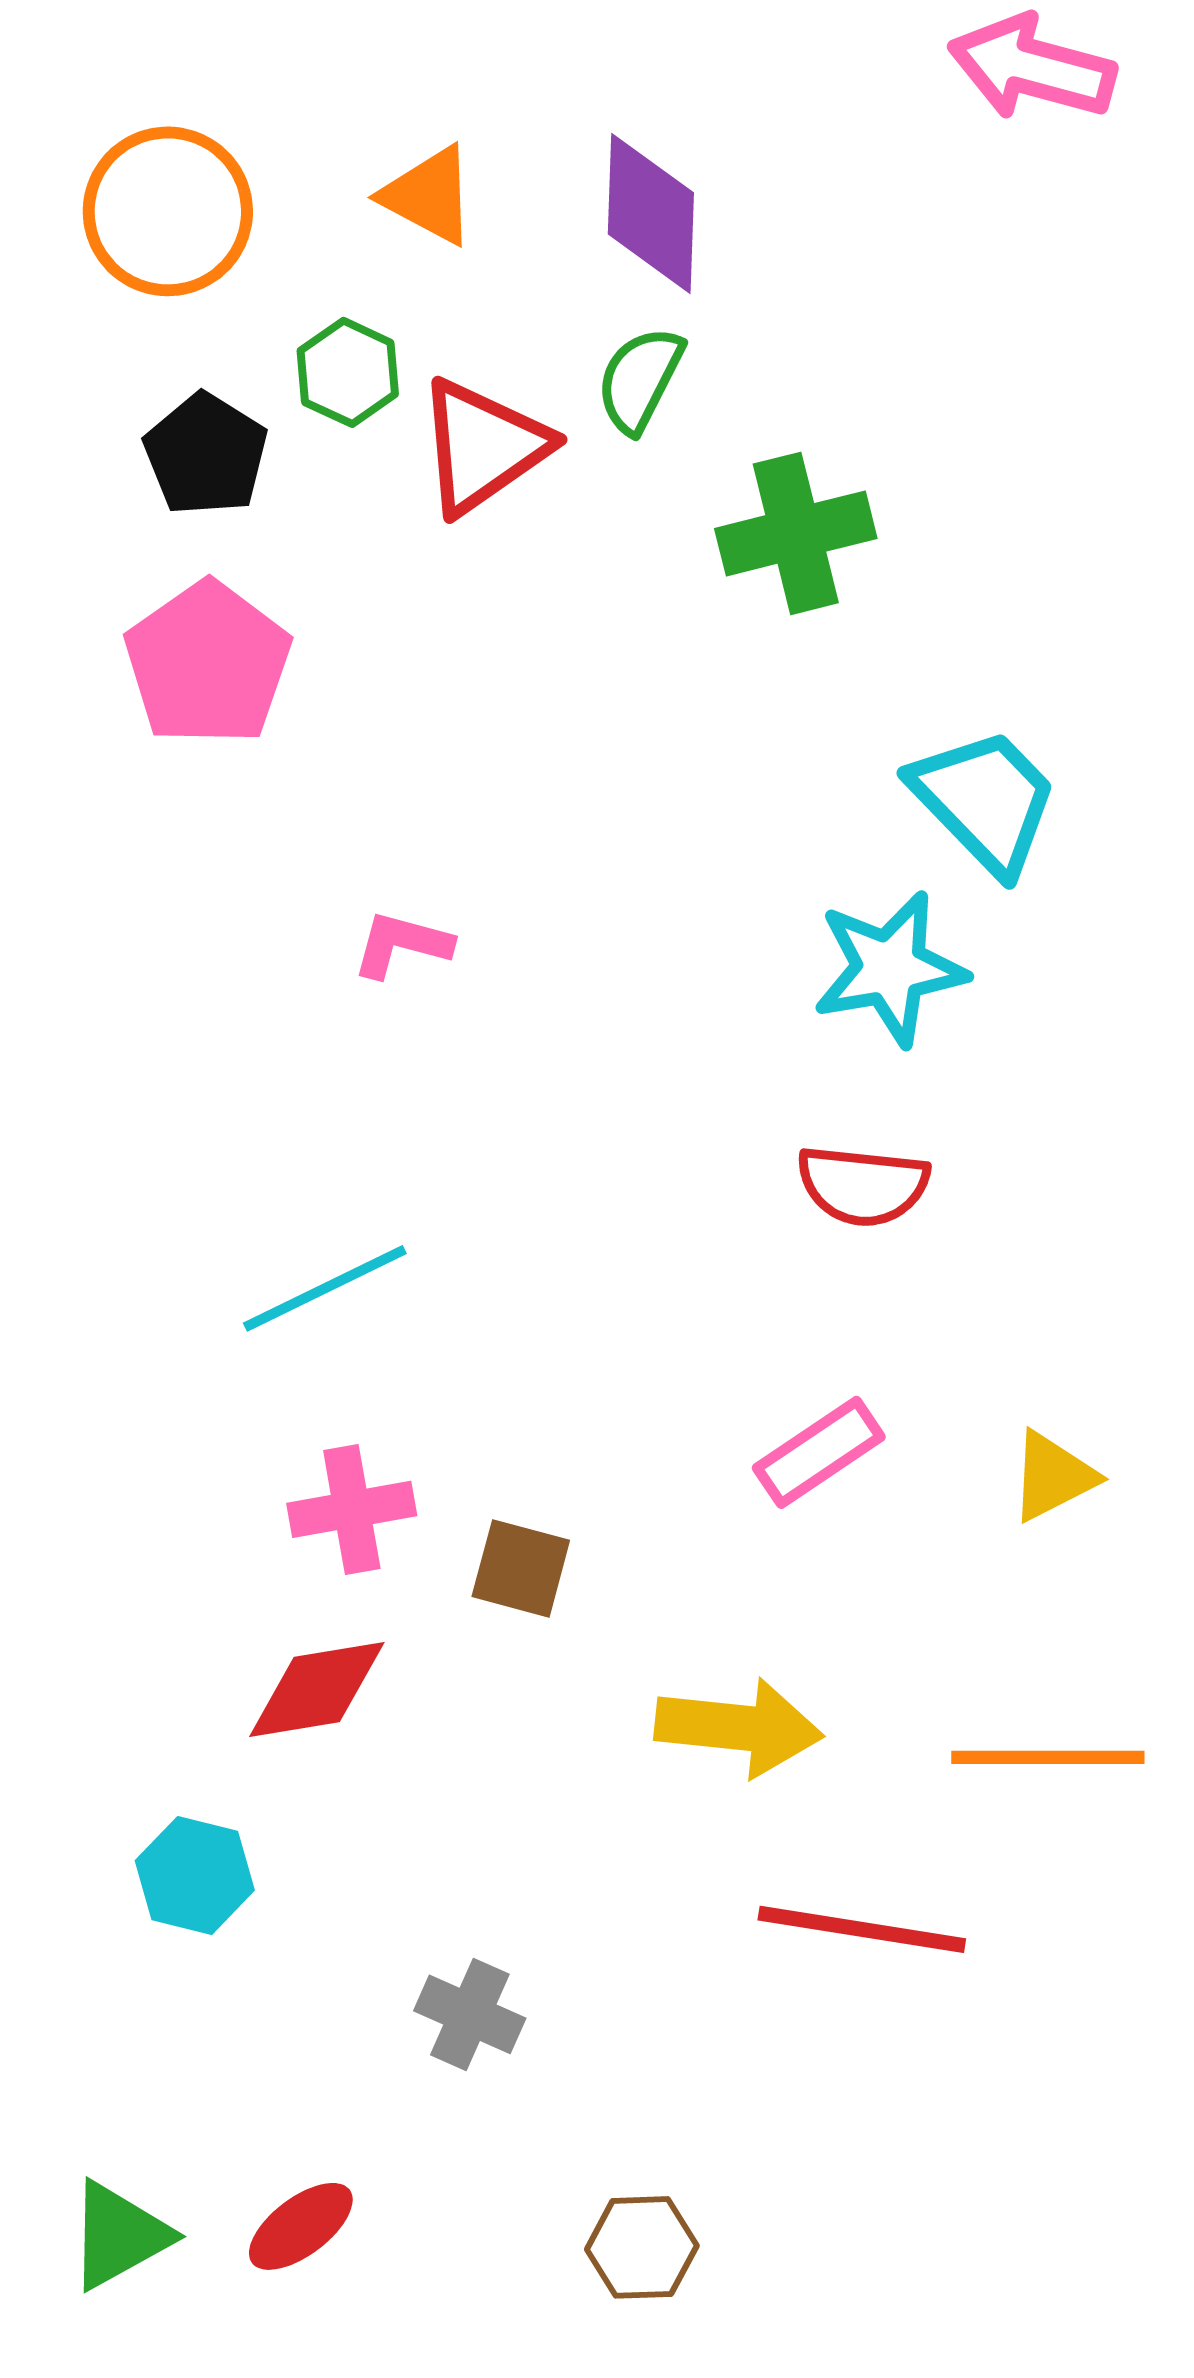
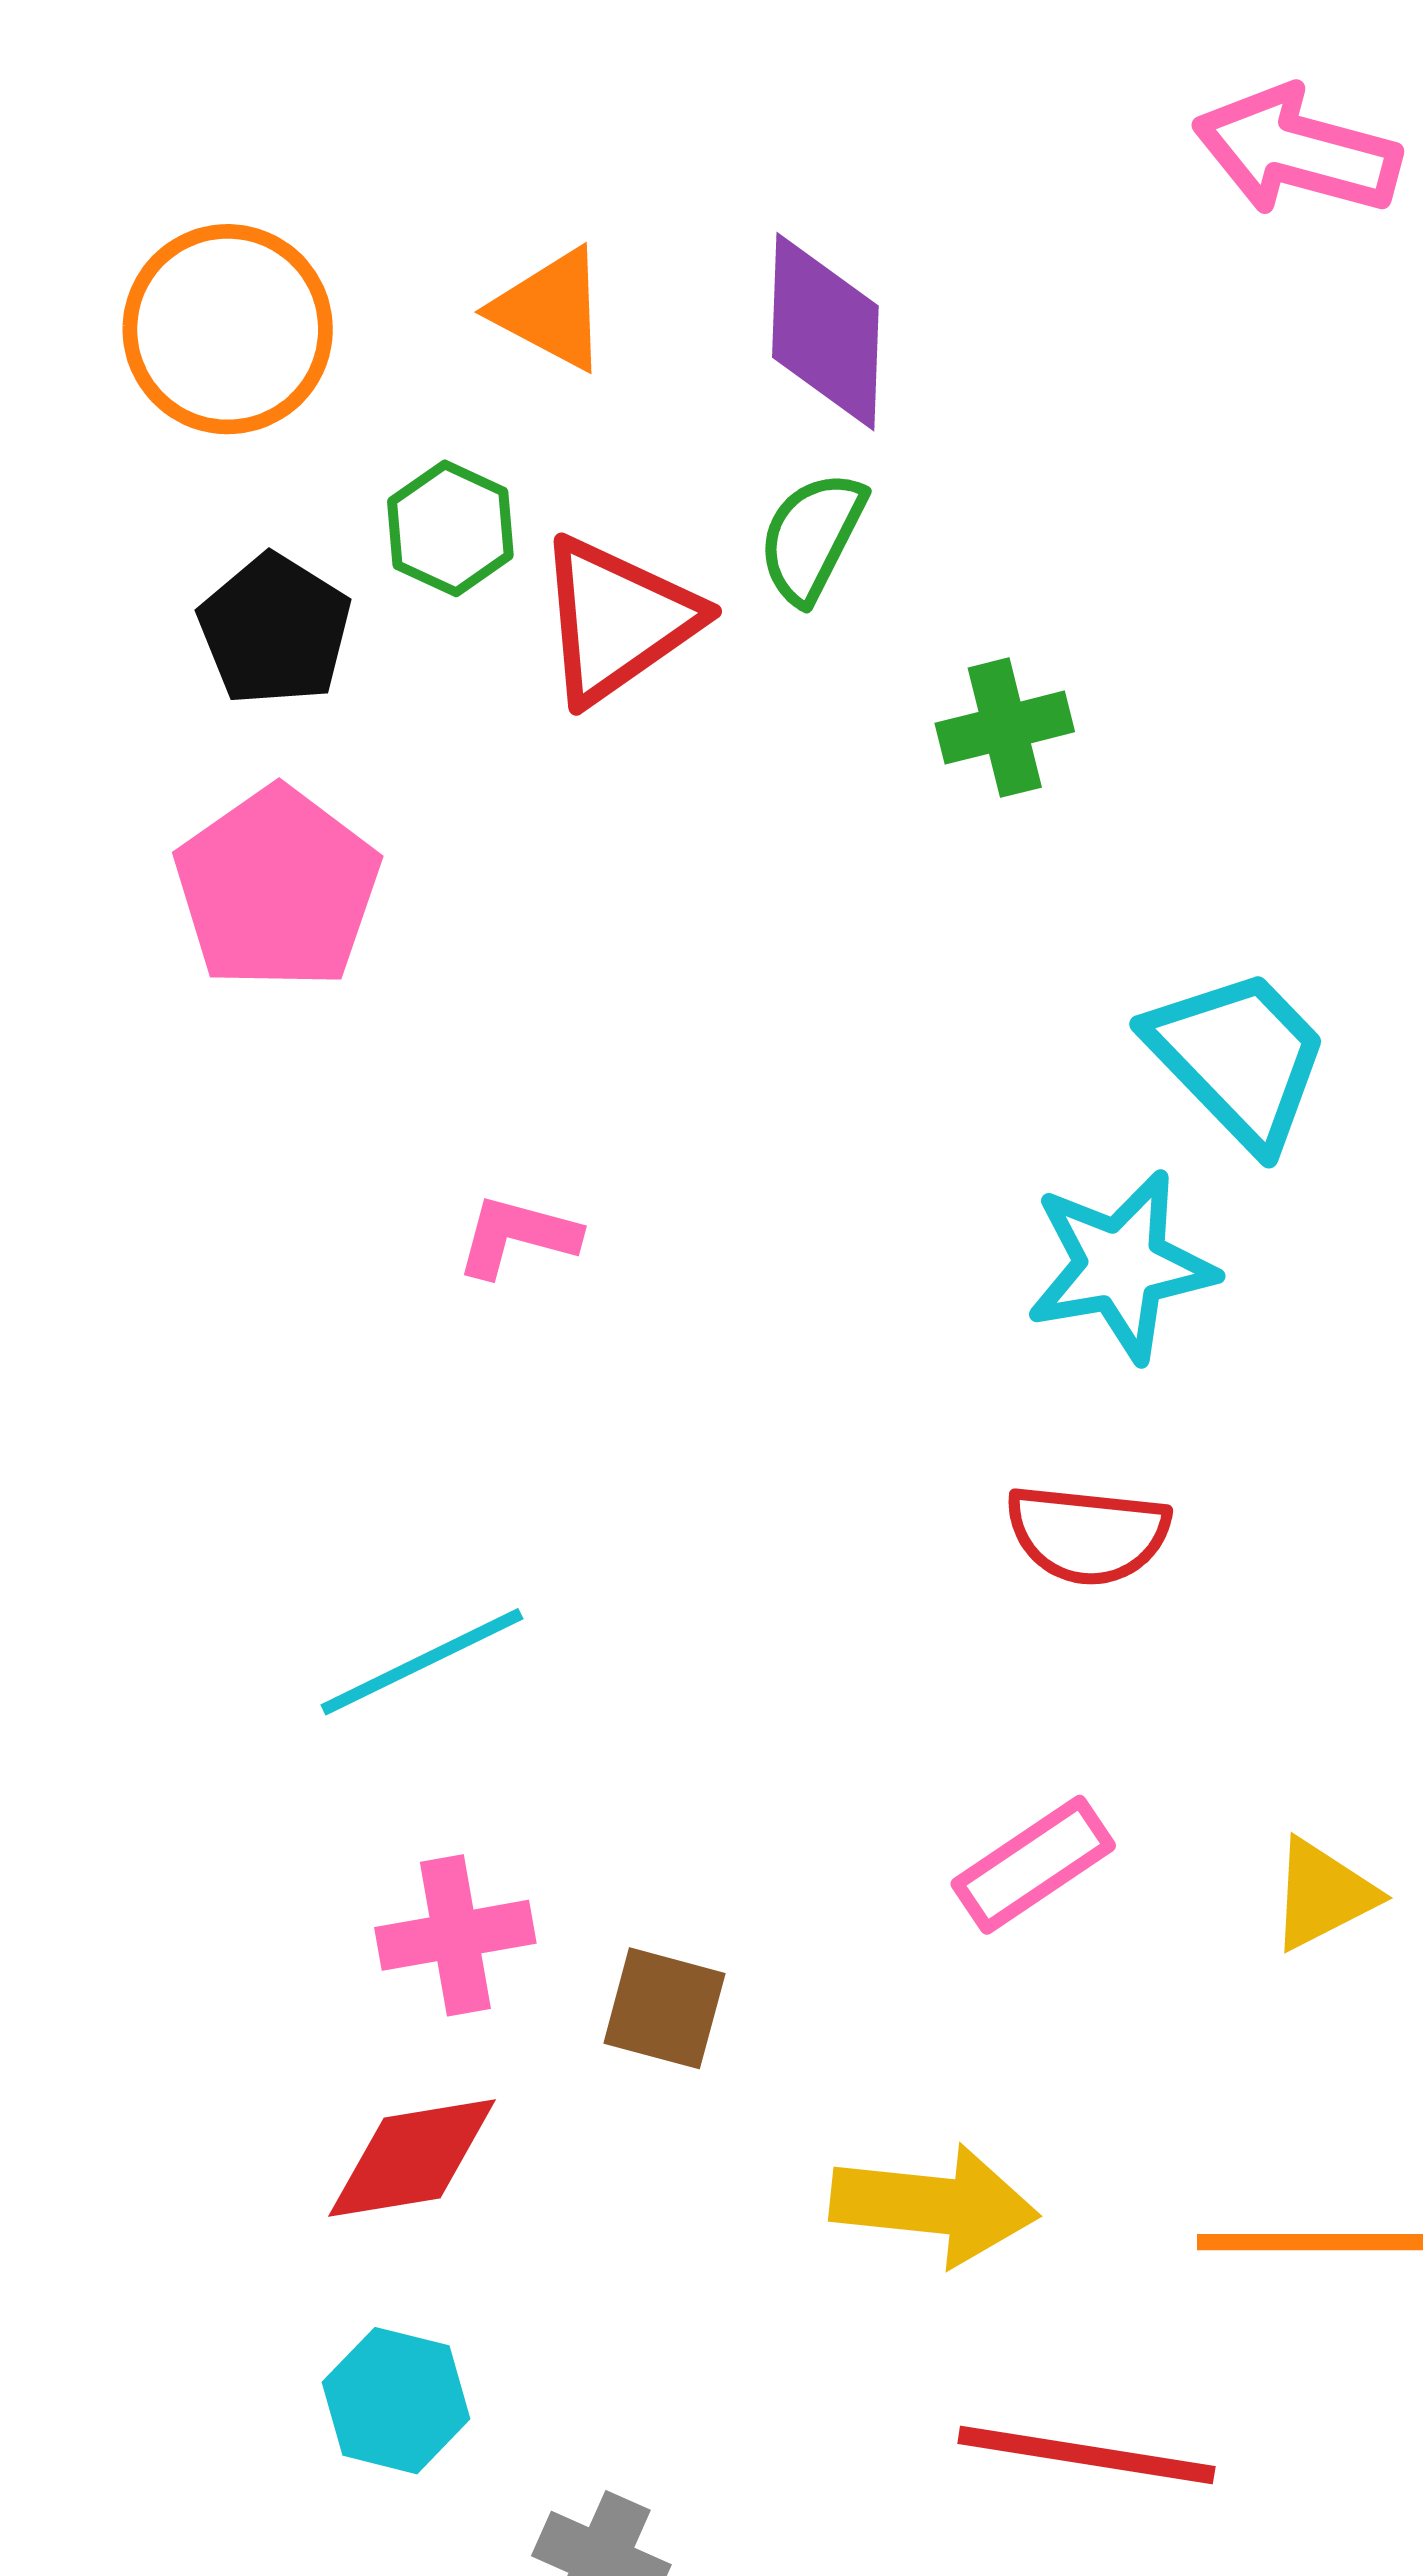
green cross: (796, 533) -> (1005, 728), size x0.7
cyan hexagon: (195, 1875) -> (396, 2401), moved

